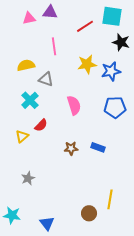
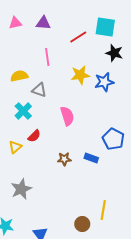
pink triangle: (29, 18) -> (15, 23), moved
blue pentagon: (115, 107) -> (113, 139), moved, turned 30
gray star: (28, 178) -> (21, 189), size x1.5

